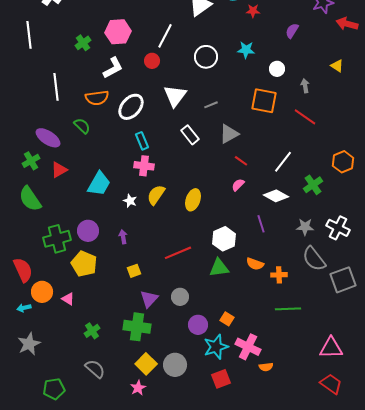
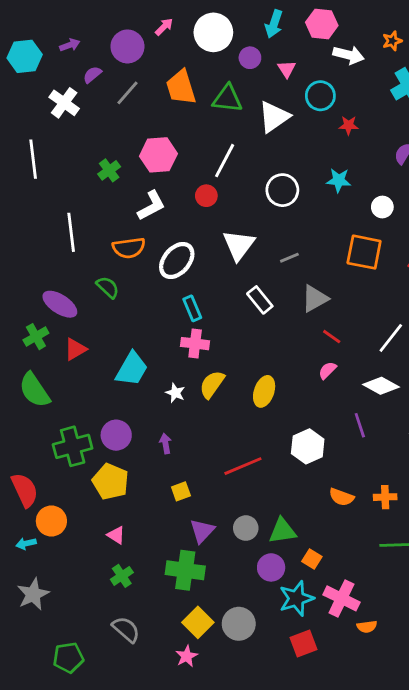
orange semicircle: (255, 264) -> (341, 497), moved
green triangle: (219, 268) -> (282, 531), moved
pink triangle: (68, 299) -> (116, 535), moved

